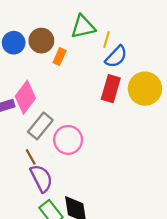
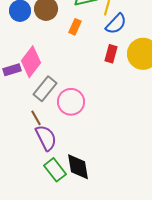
orange rectangle: (60, 57) -> (75, 27), moved
red rectangle: (111, 89) -> (111, 54), size x0.7

